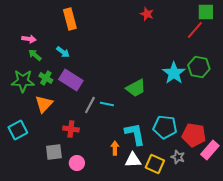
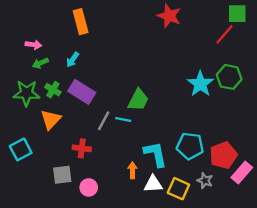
red star: (147, 14) -> (169, 16), size x1.5
cyan arrow: (63, 52) -> (73, 60), turned 88
green arrow: (35, 55) -> (40, 63), turned -64
green trapezoid: (136, 88) -> (138, 100), moved, turned -35
red pentagon: (194, 135) -> (223, 155), turned -30

